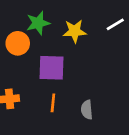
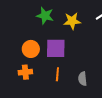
green star: (38, 23) -> (45, 16), turned 30
orange circle: (18, 43) -> (31, 49), moved

